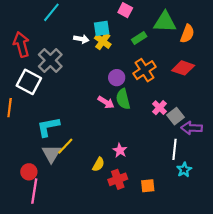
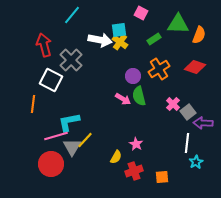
white arrow: (81, 39) -> (100, 40), size x1.6
red circle: (29, 172) -> (51, 164), size x1.6
pink line: (34, 191) -> (56, 136), moved, turned 65

